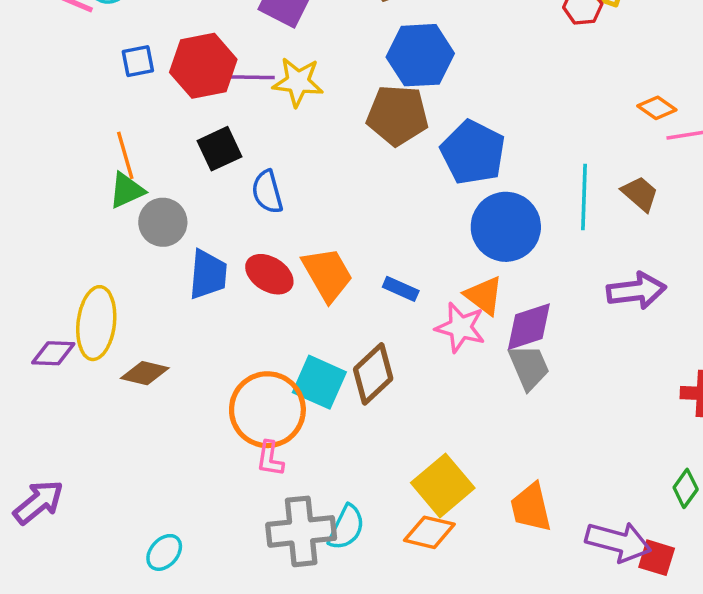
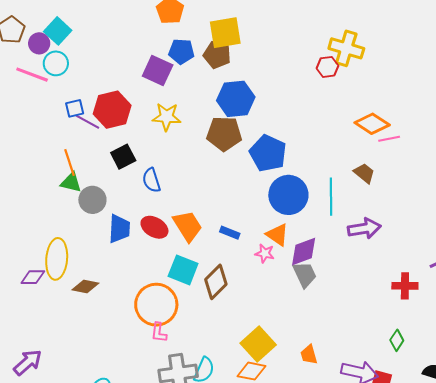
purple line: (252, 77) -> (88, 122), moved, turned 30
orange diamond: (657, 108) -> (372, 124), size x1.6
green triangle: (127, 190) -> (71, 182), turned 40
cyan line: (584, 197) -> (331, 197), moved
pink star: (460, 327) -> (265, 253), size x0.7
cyan square: (319, 382) -> (183, 270), moved
orange trapezoid: (531, 507) -> (309, 355), size x0.7

